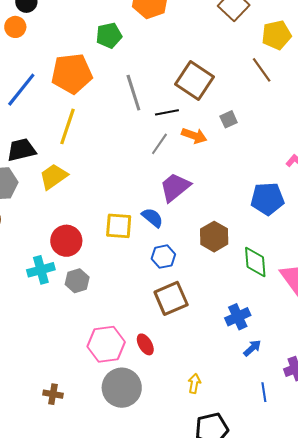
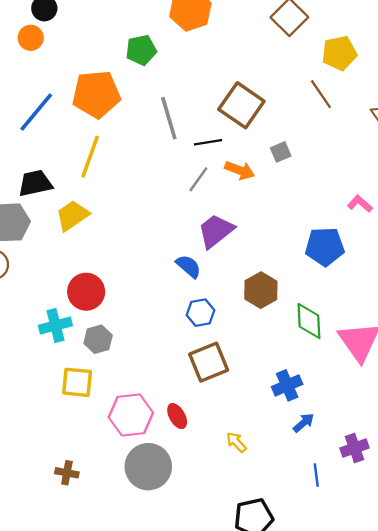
yellow square: (119, 226) -> (77, 382), moved
yellow arrow: (194, 383) -> (236, 442), moved, turned -54

